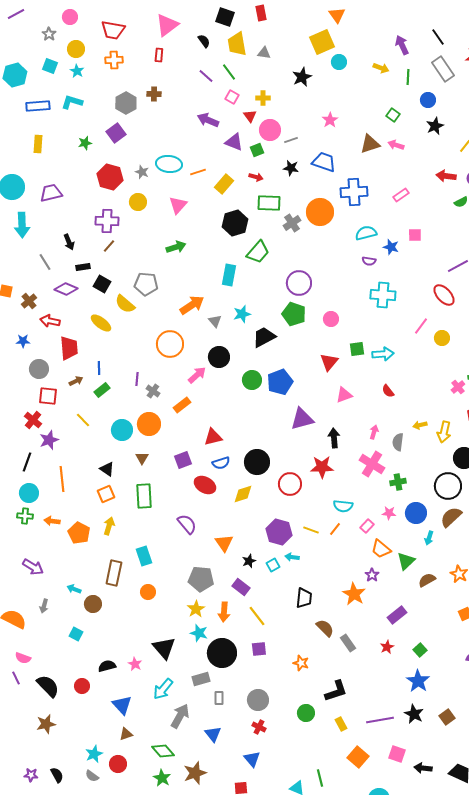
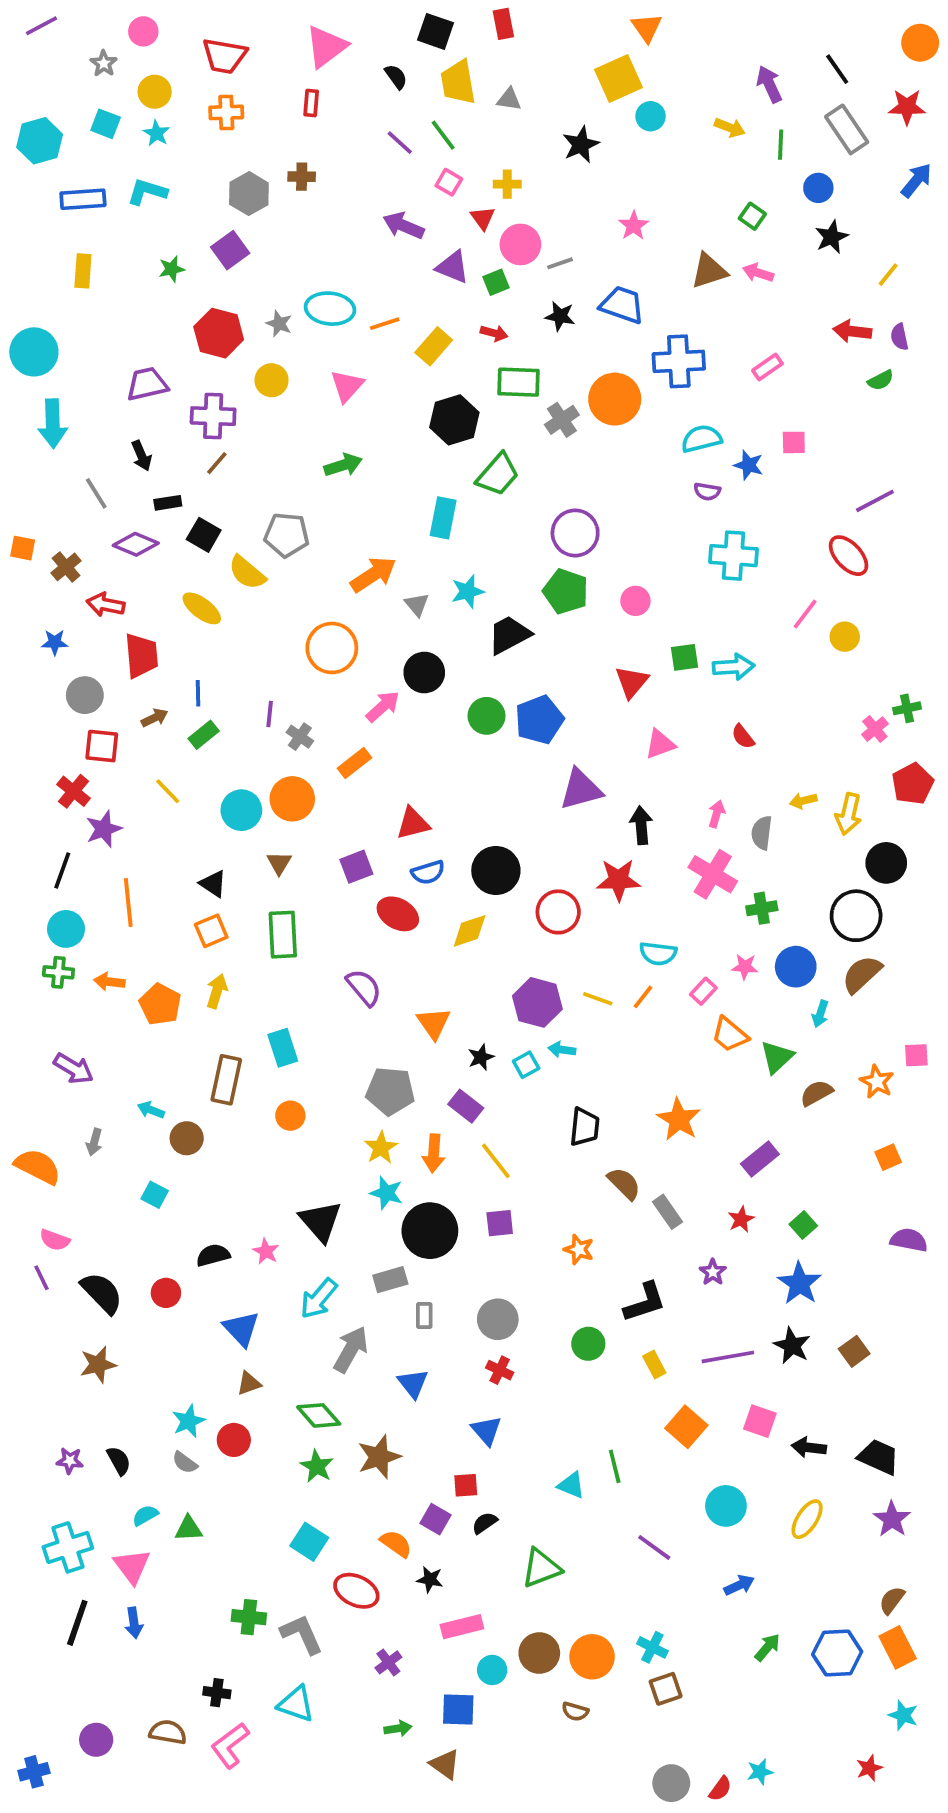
purple trapezoid: (51, 193) -> (147, 384), moved
purple star: (372, 575) -> (713, 1272), moved

